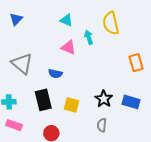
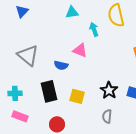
cyan triangle: (66, 20) -> (72, 12), turned -32
pink triangle: (68, 47) -> (80, 50), moved

